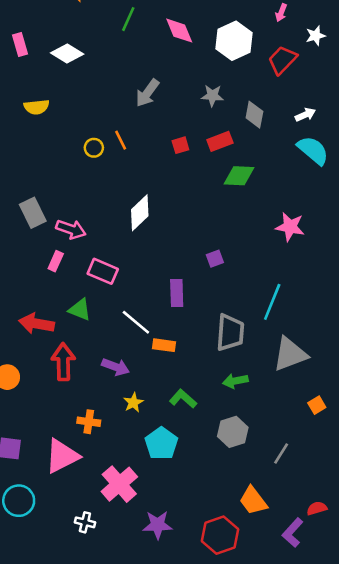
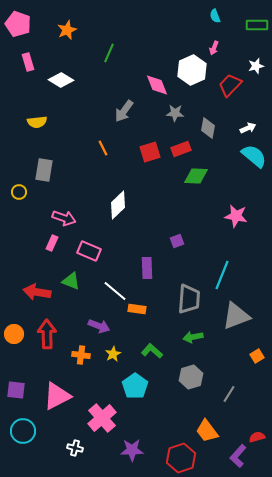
pink arrow: (281, 13) -> (214, 48), moved
pink diamond: (179, 31) -> (157, 85), moved
pink rectangle: (20, 45) -> (28, 62), moved
red square: (180, 145) -> (150, 152), size x1.5
yellow circle: (94, 148) -> (19, 192), moved
gray rectangle: (33, 213) -> (44, 170), moved, turned 35
red arrow: (63, 362) -> (47, 334), moved
orange cross: (89, 422) -> (81, 355), moved

